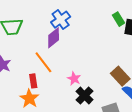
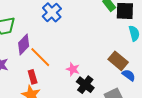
purple diamond: (54, 38) -> (24, 44), moved

